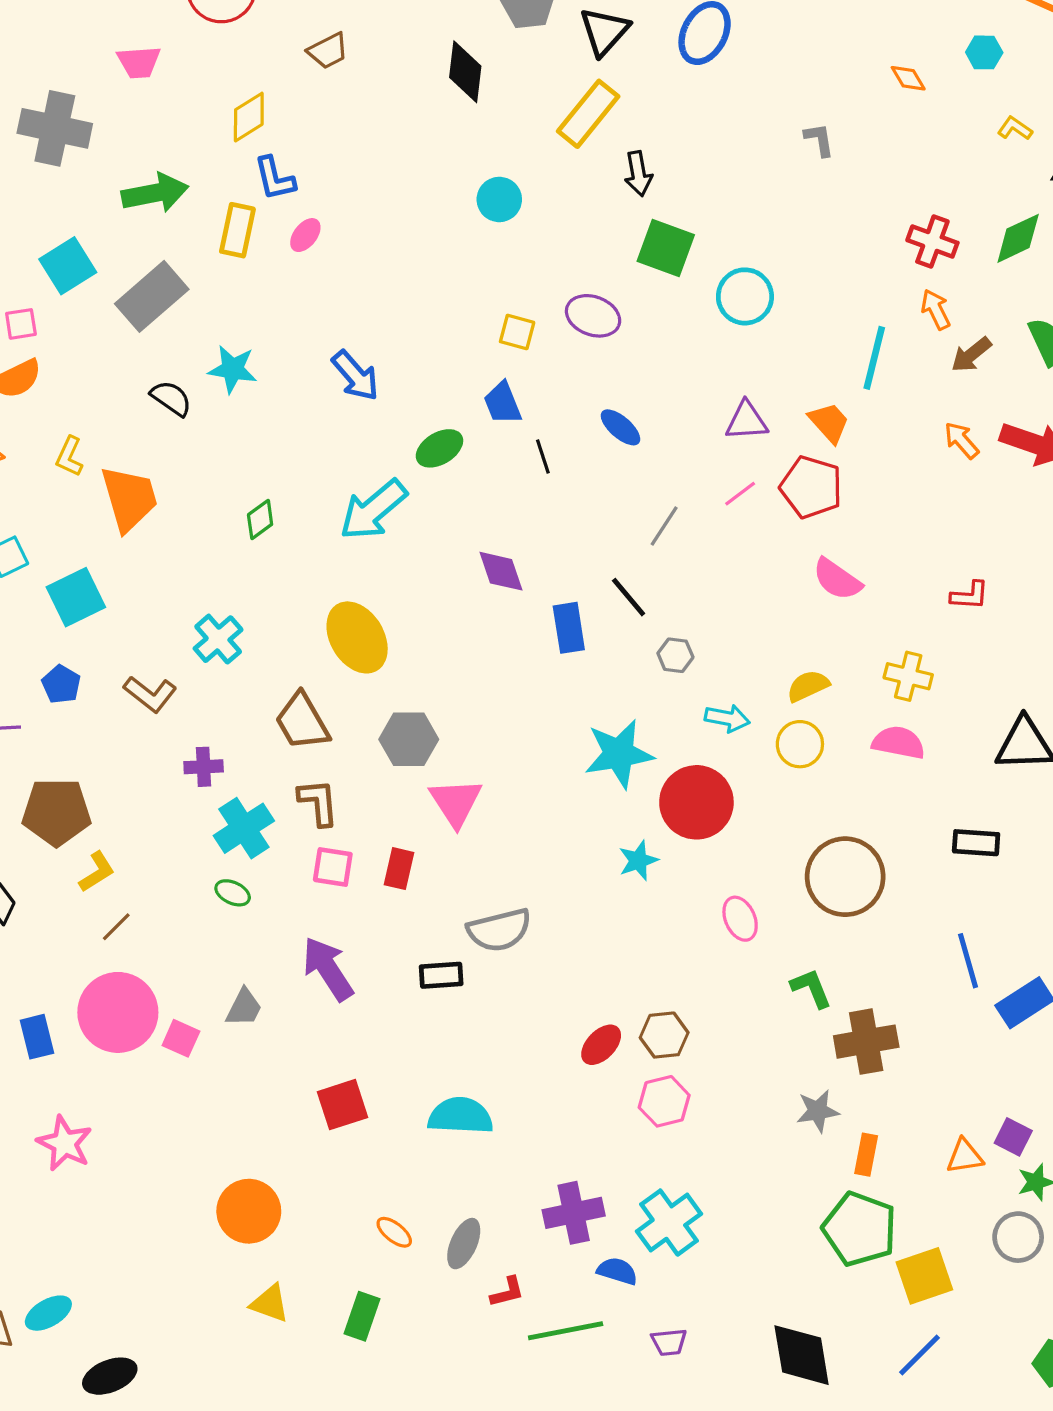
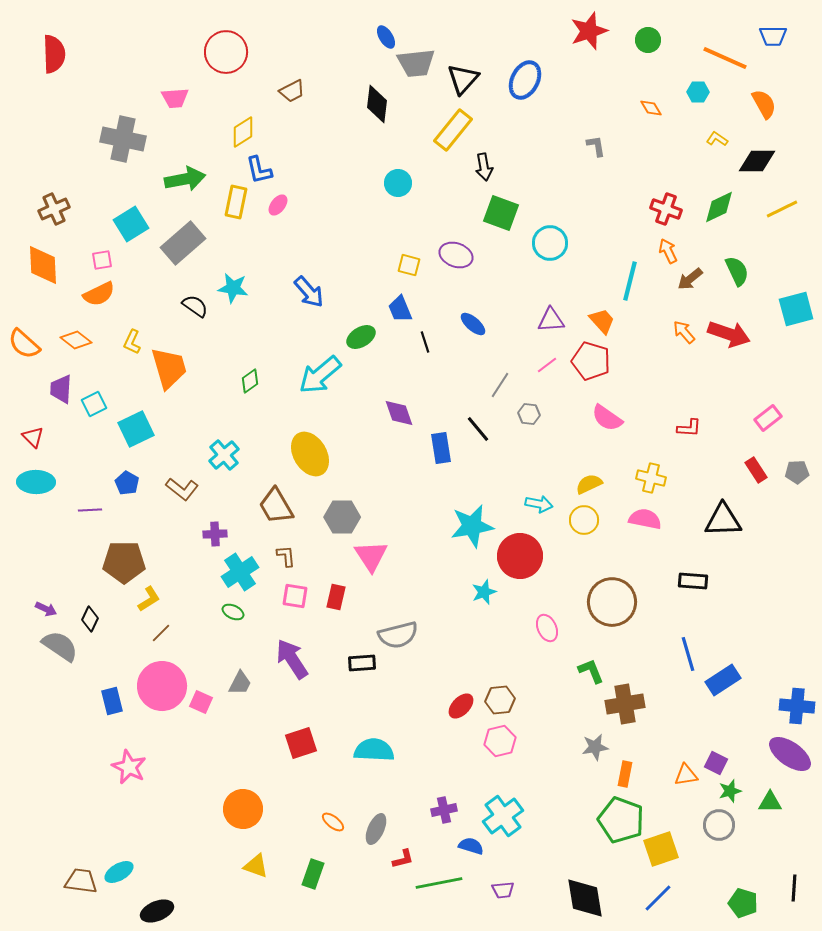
gray hexagon: (675, 655) -> (529, 414), moved
brown L-shape: (318, 802) -> (286, 556), size x0.7
purple cross: (574, 1213) -> (444, 810), size x0.7

